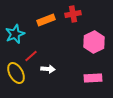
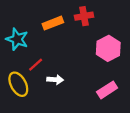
cyan star: (15, 34) -> (17, 39), turned -30
pink rectangle: (93, 78) -> (107, 90), turned -30

